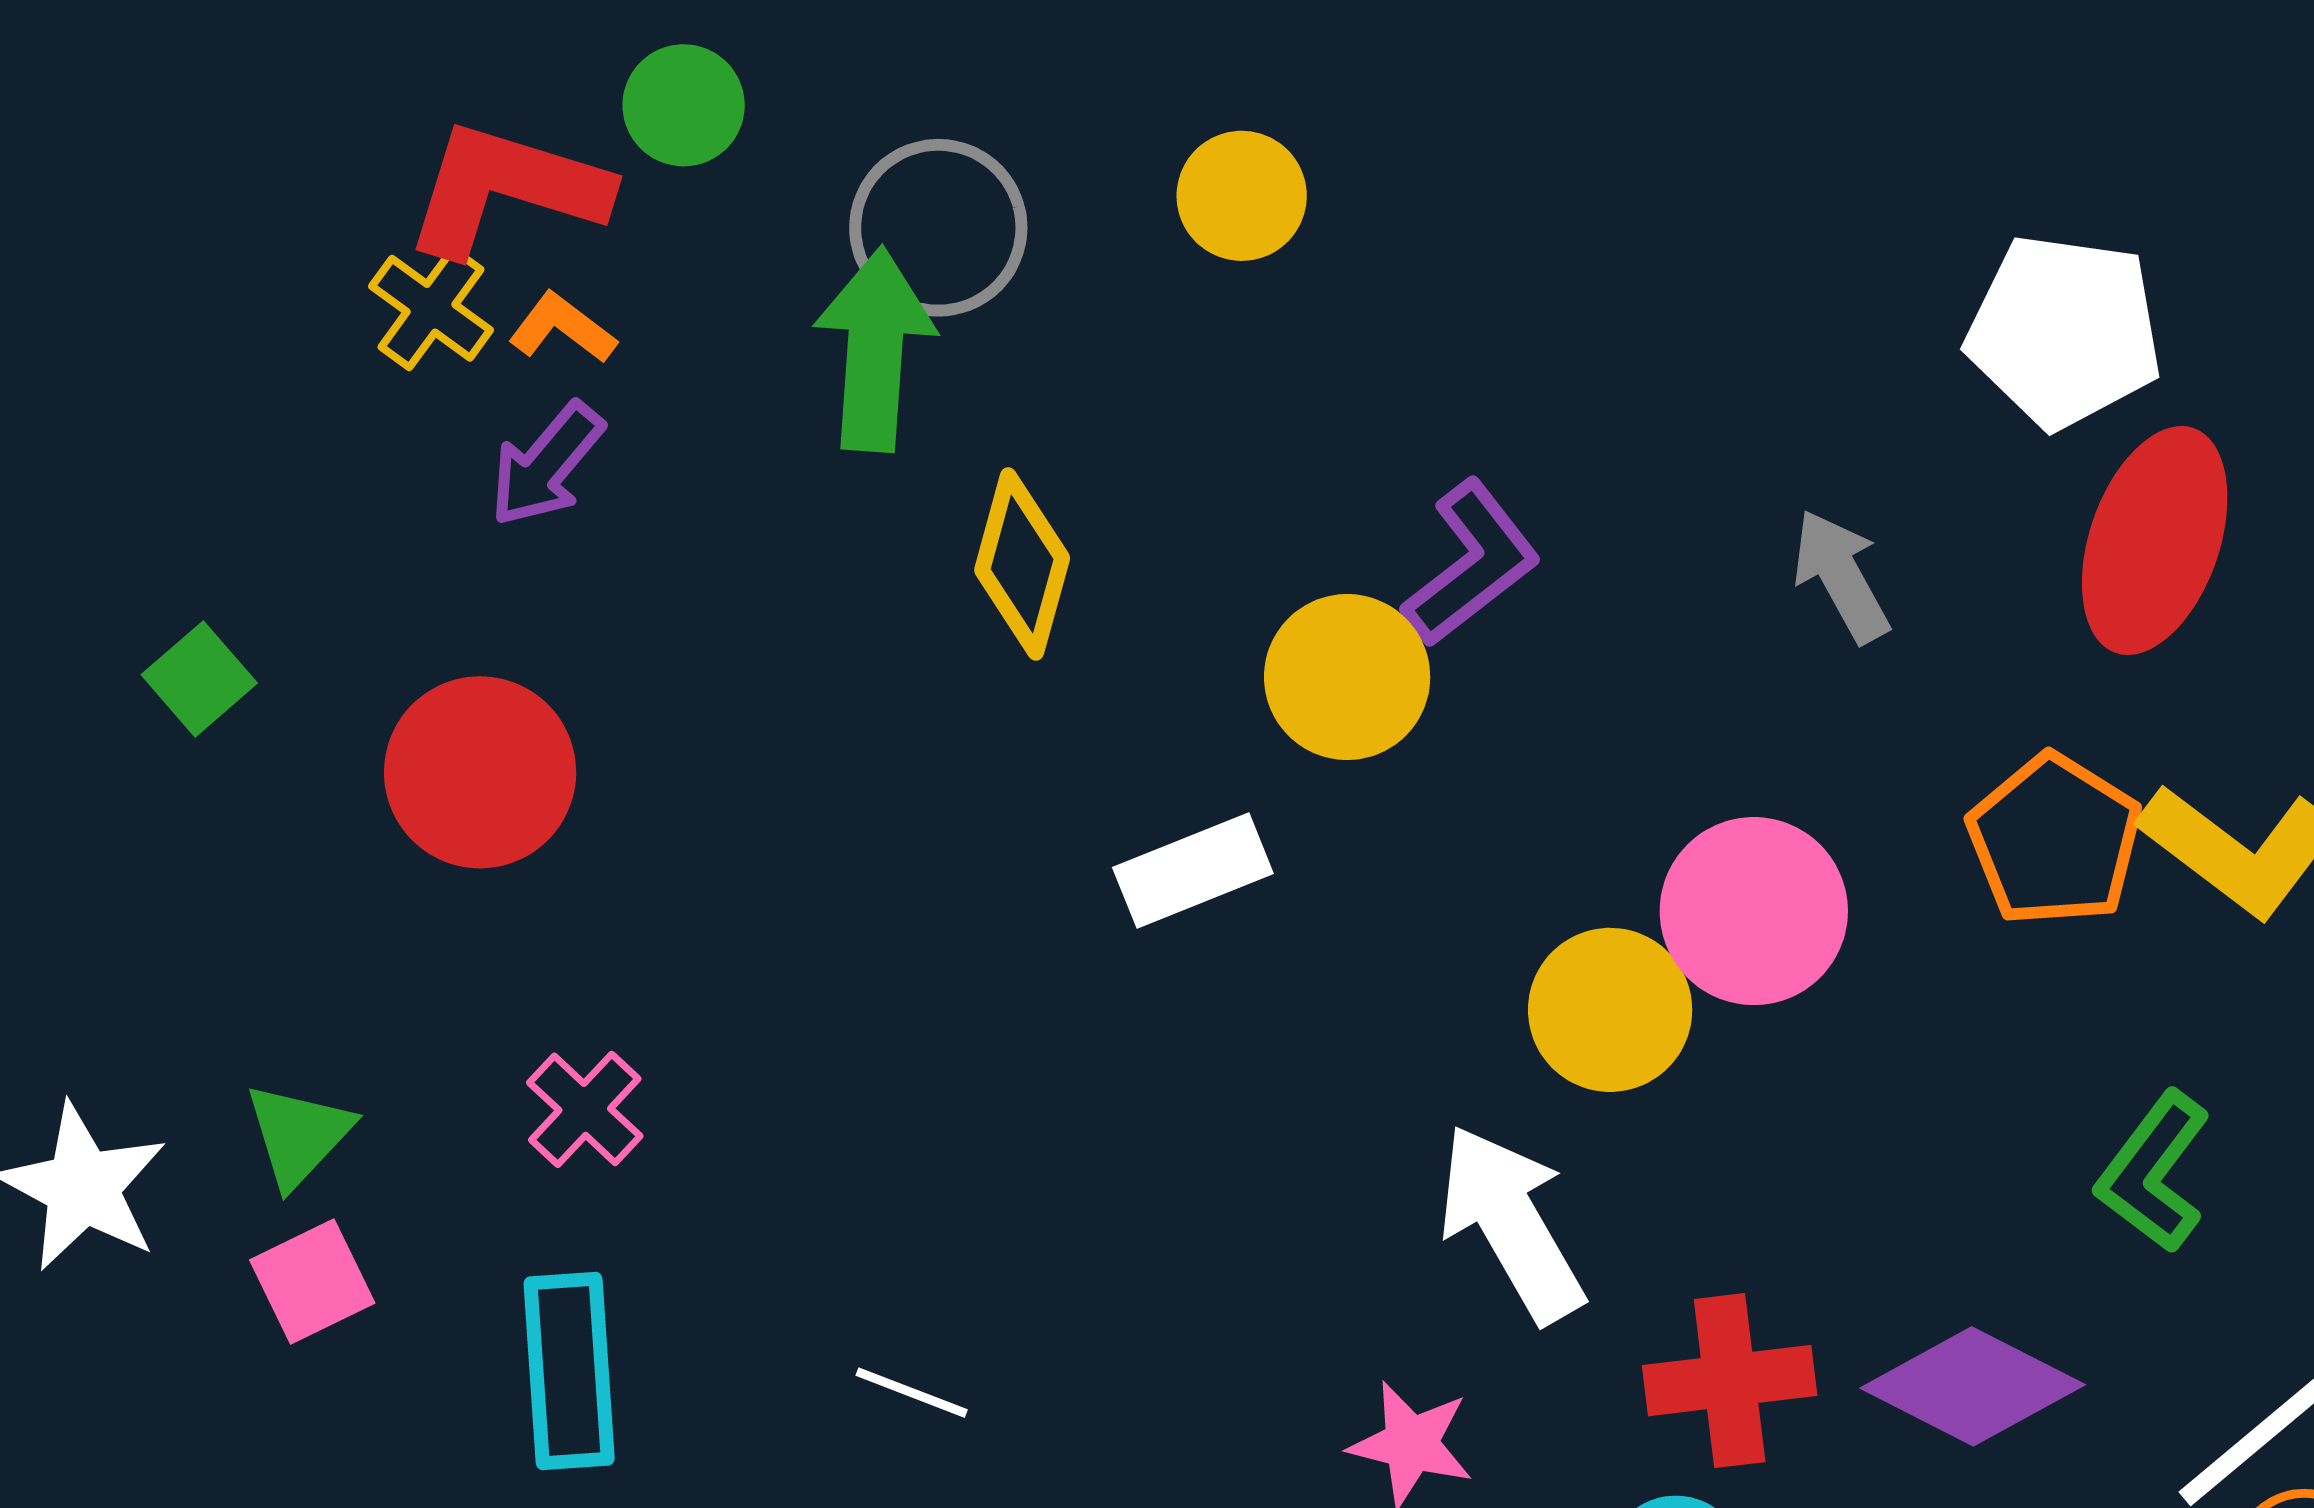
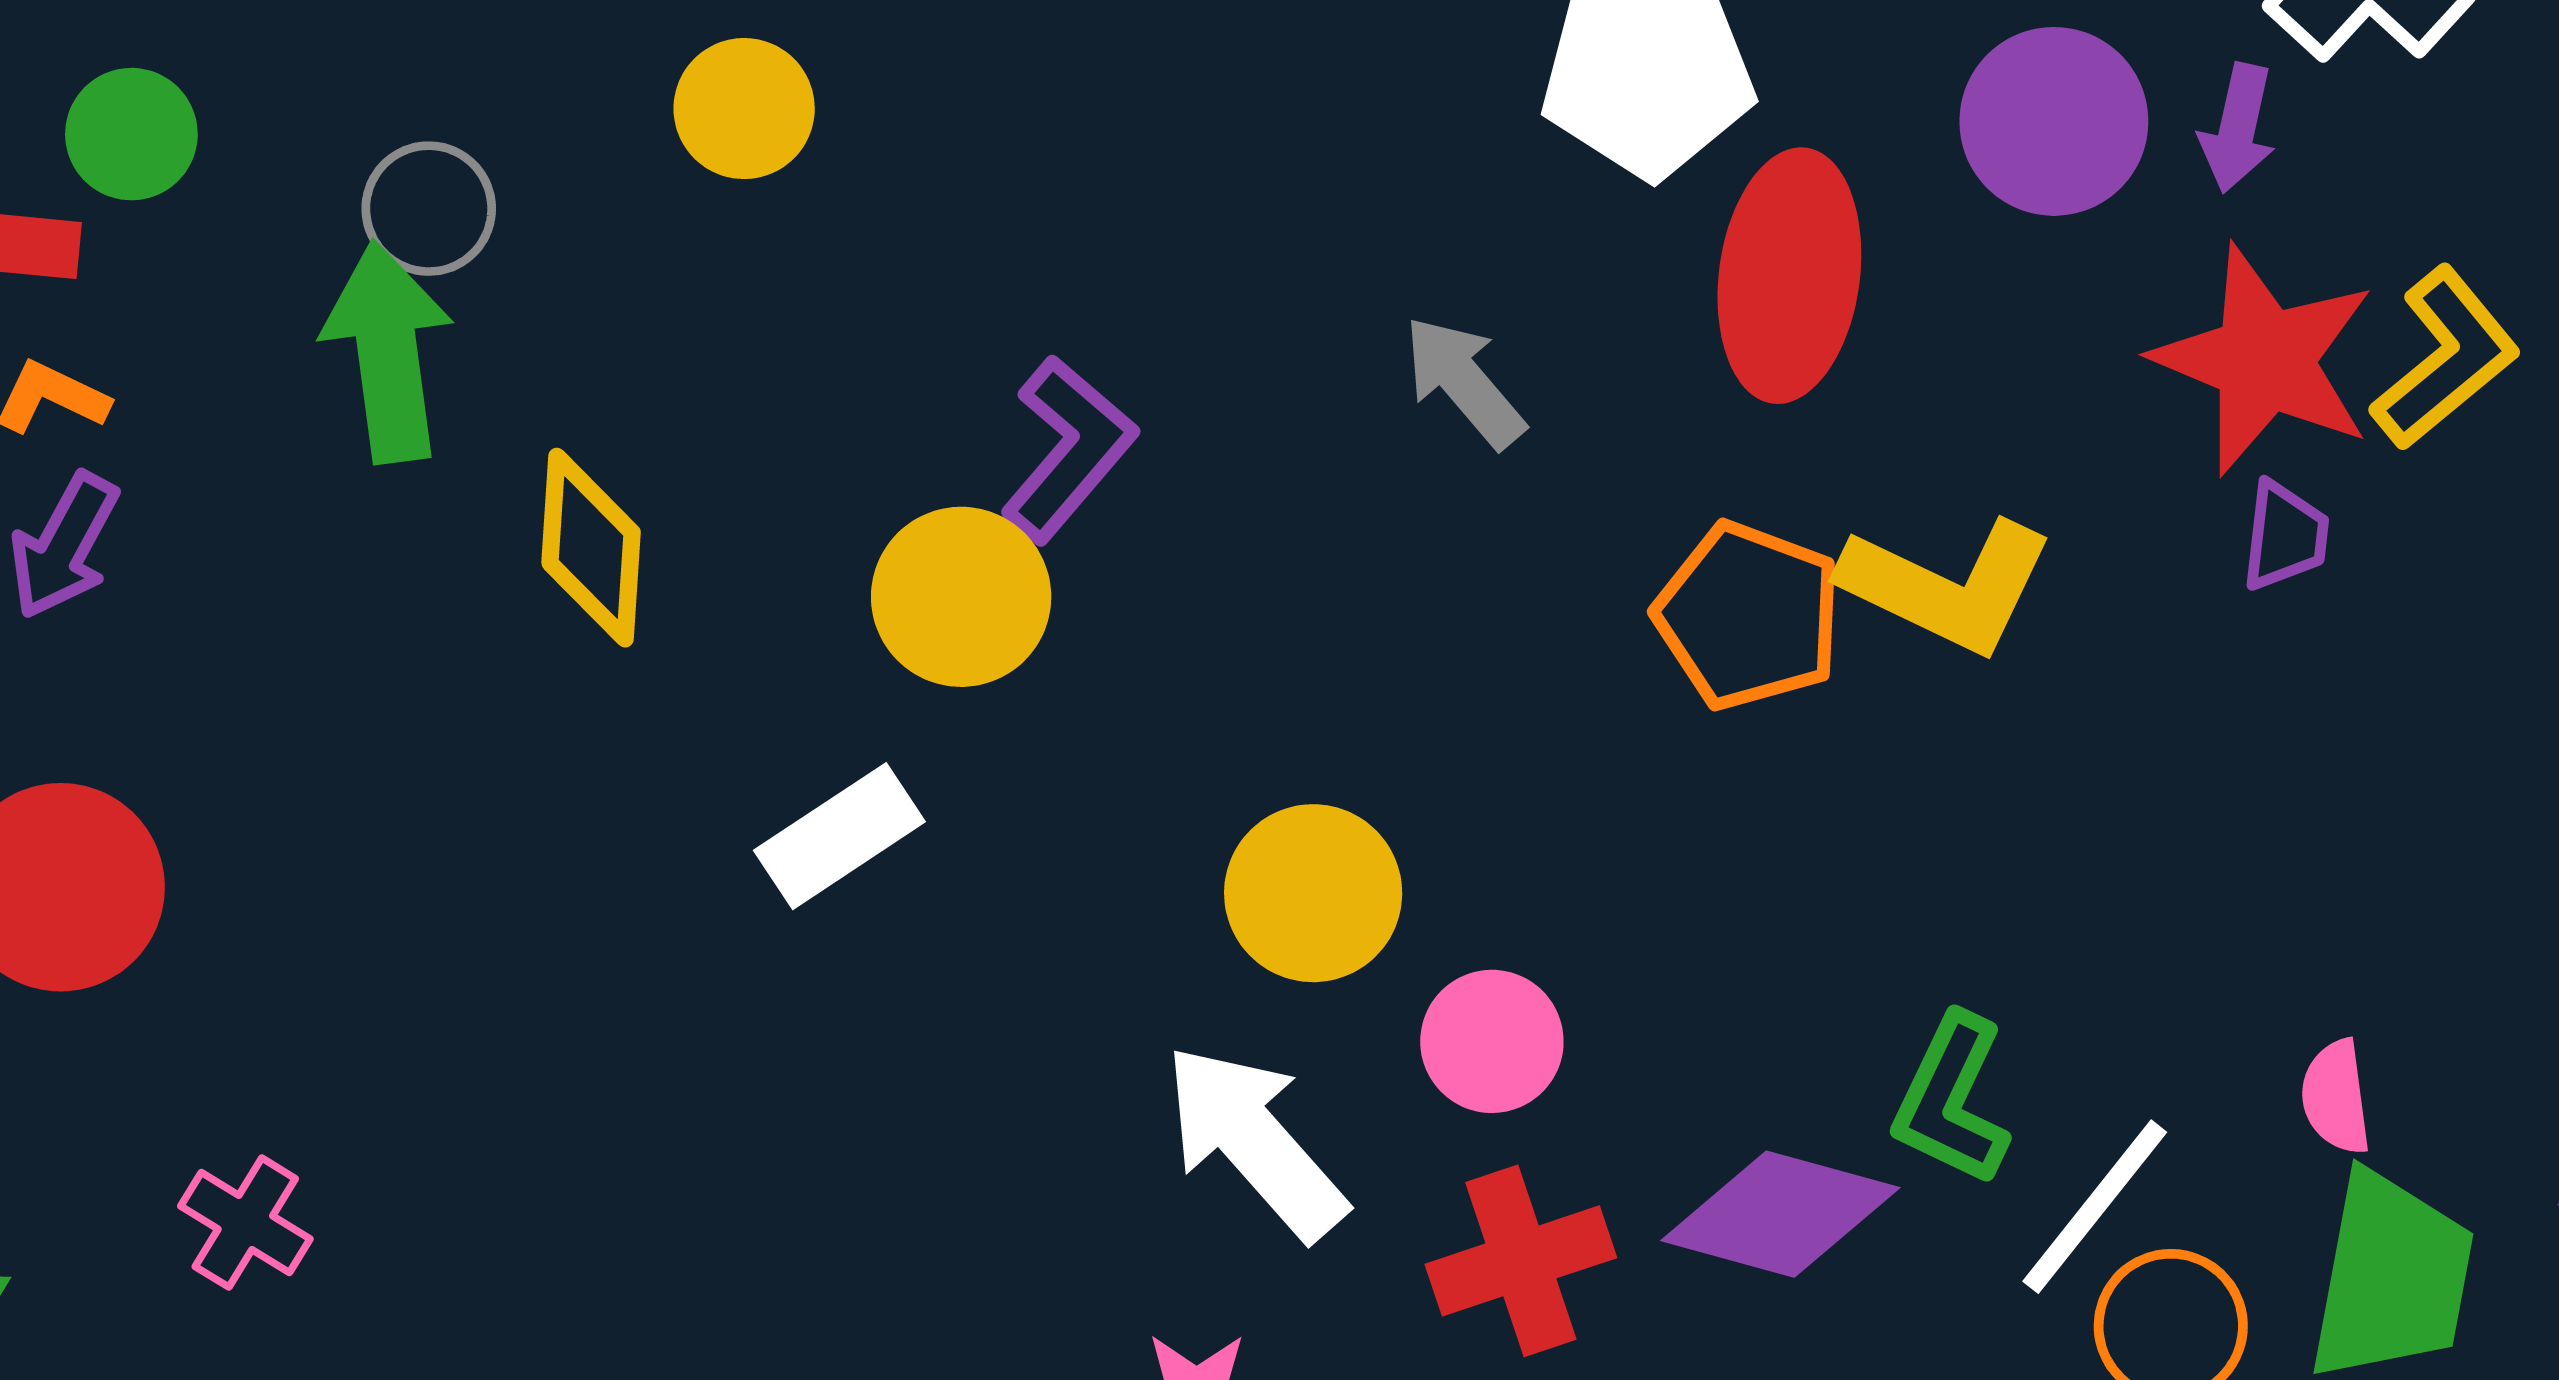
gray circle: (938, 228) -> (429, 209), size x0.7
pink circle: (1754, 911) -> (1492, 1041), moved, size x0.7
green L-shape: (2154, 1172) -> (1951, 1100), moved

